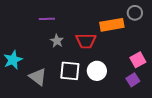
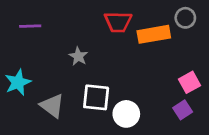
purple line: (47, 19) -> (30, 26), moved
red trapezoid: (86, 41) -> (118, 22), moved
white circle: (97, 71) -> (126, 114), moved

